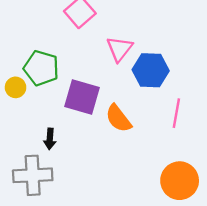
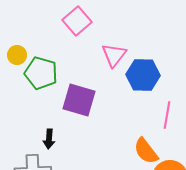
yellow circle: (16, 87) -> (17, 55), moved
orange semicircle: (118, 118) -> (146, 151), moved

